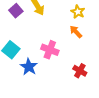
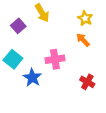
purple square: (16, 11) -> (18, 26), moved
pink cross: (50, 50) -> (55, 59), turned -30

